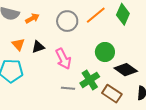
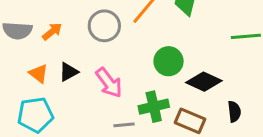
green cross: (90, 80) -> (154, 107), turned 30

